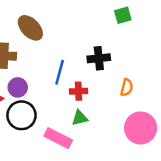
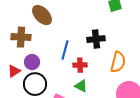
orange semicircle: (127, 87) -> (118, 62), size x1.5
green triangle: (80, 118) -> (81, 86), turned 40

